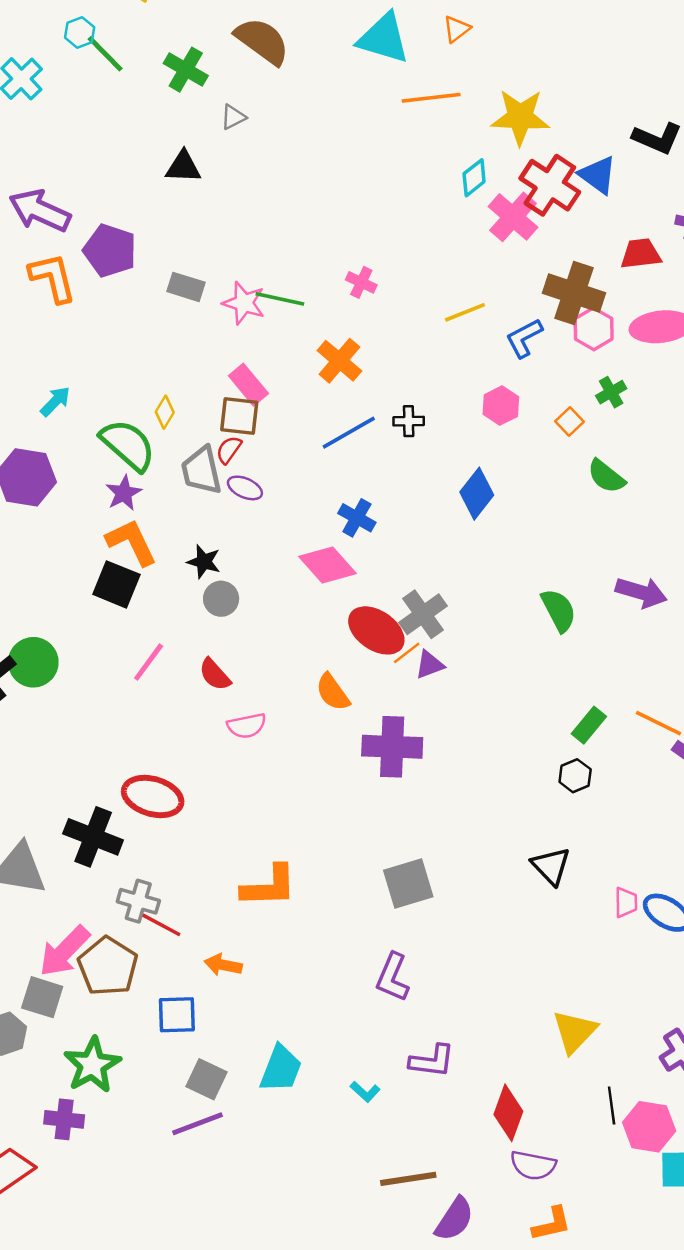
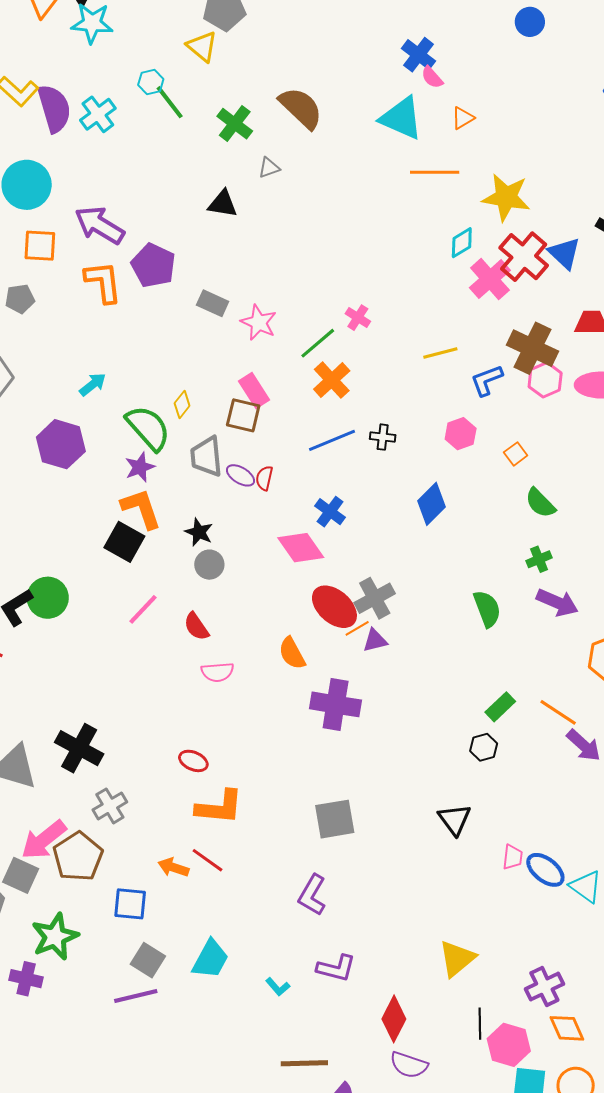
green line: (280, 299) -> (318, 343), moved, turned -60
green cross: (611, 392) -> (539, 559), moved
red semicircle: (229, 450) -> (264, 478), moved, turned -30
red ellipse: (153, 796) -> (193, 761), moved, size x0.6
gray cross: (138, 901) -> (110, 806), turned 36
red line: (161, 925) -> (207, 860), moved

